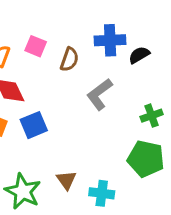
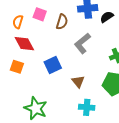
blue square: (34, 125) -> (53, 65), moved
brown triangle: (66, 180) -> (78, 81), moved

